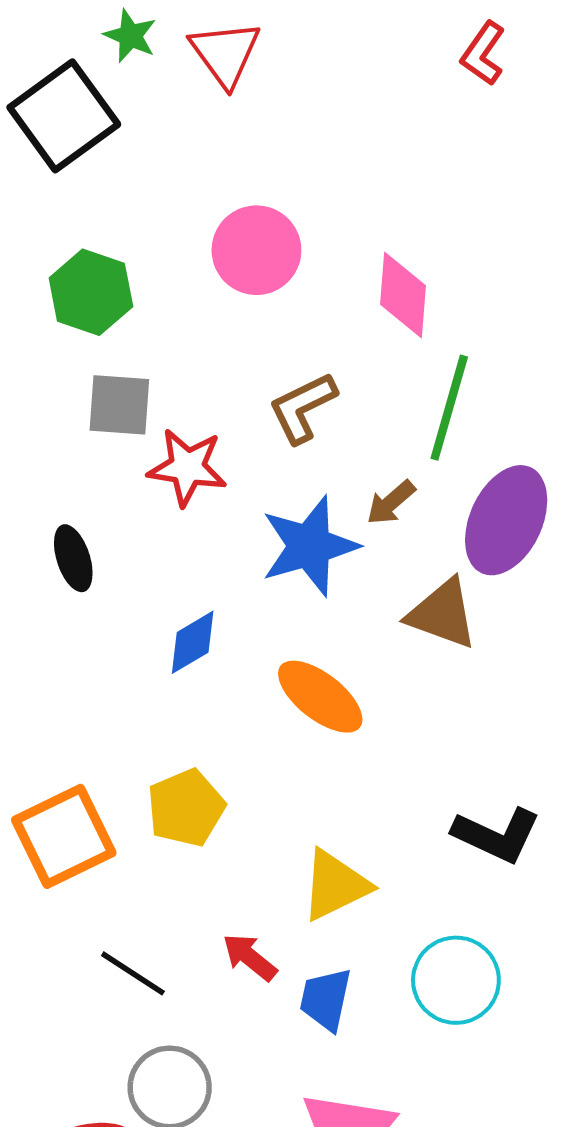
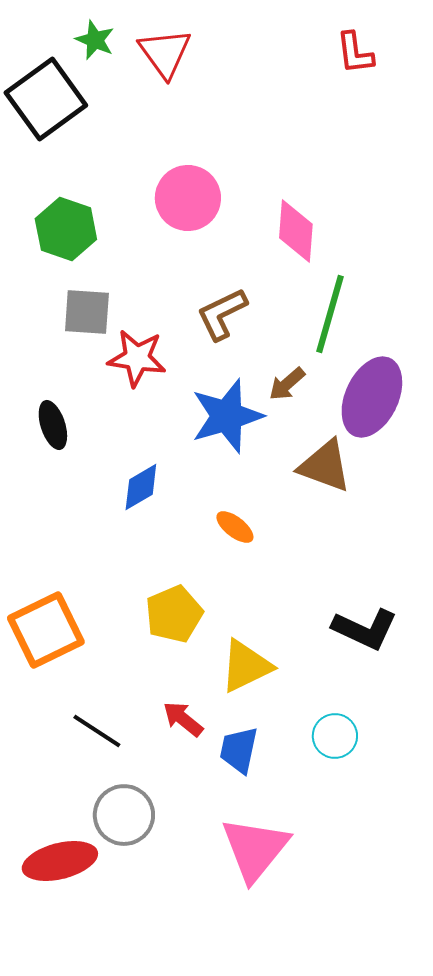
red L-shape: (483, 53) -> (355, 53), turned -42
orange ellipse: (320, 697) -> (235, 527), size x0.6
yellow pentagon: (186, 808) -> (174, 614), moved
cyan circle: (456, 980) -> (335, 736), size x0.7

